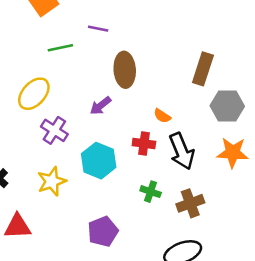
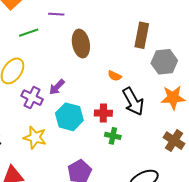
purple arrow: (101, 106) -> (57, 87), moved
red cross: (144, 144) -> (103, 113), moved
yellow star: (52, 181) -> (35, 138), turned -30
brown cross: (190, 203) -> (174, 141), moved, turned -30

